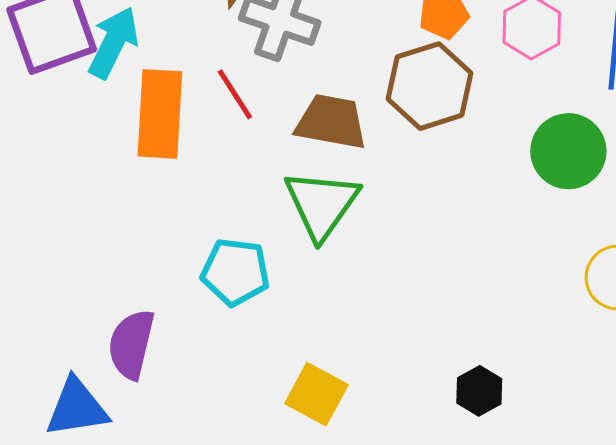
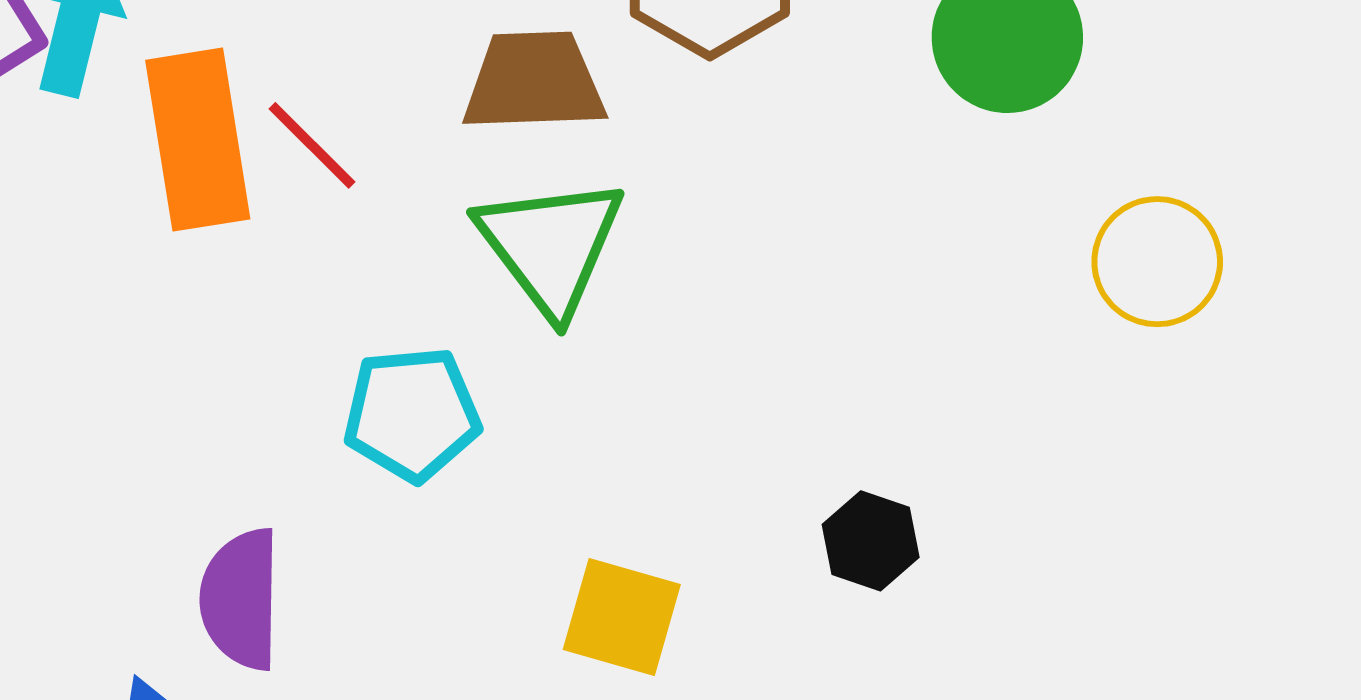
red line: (235, 94) -> (312, 145), moved
black hexagon: (479, 391) -> (871, 541), moved

